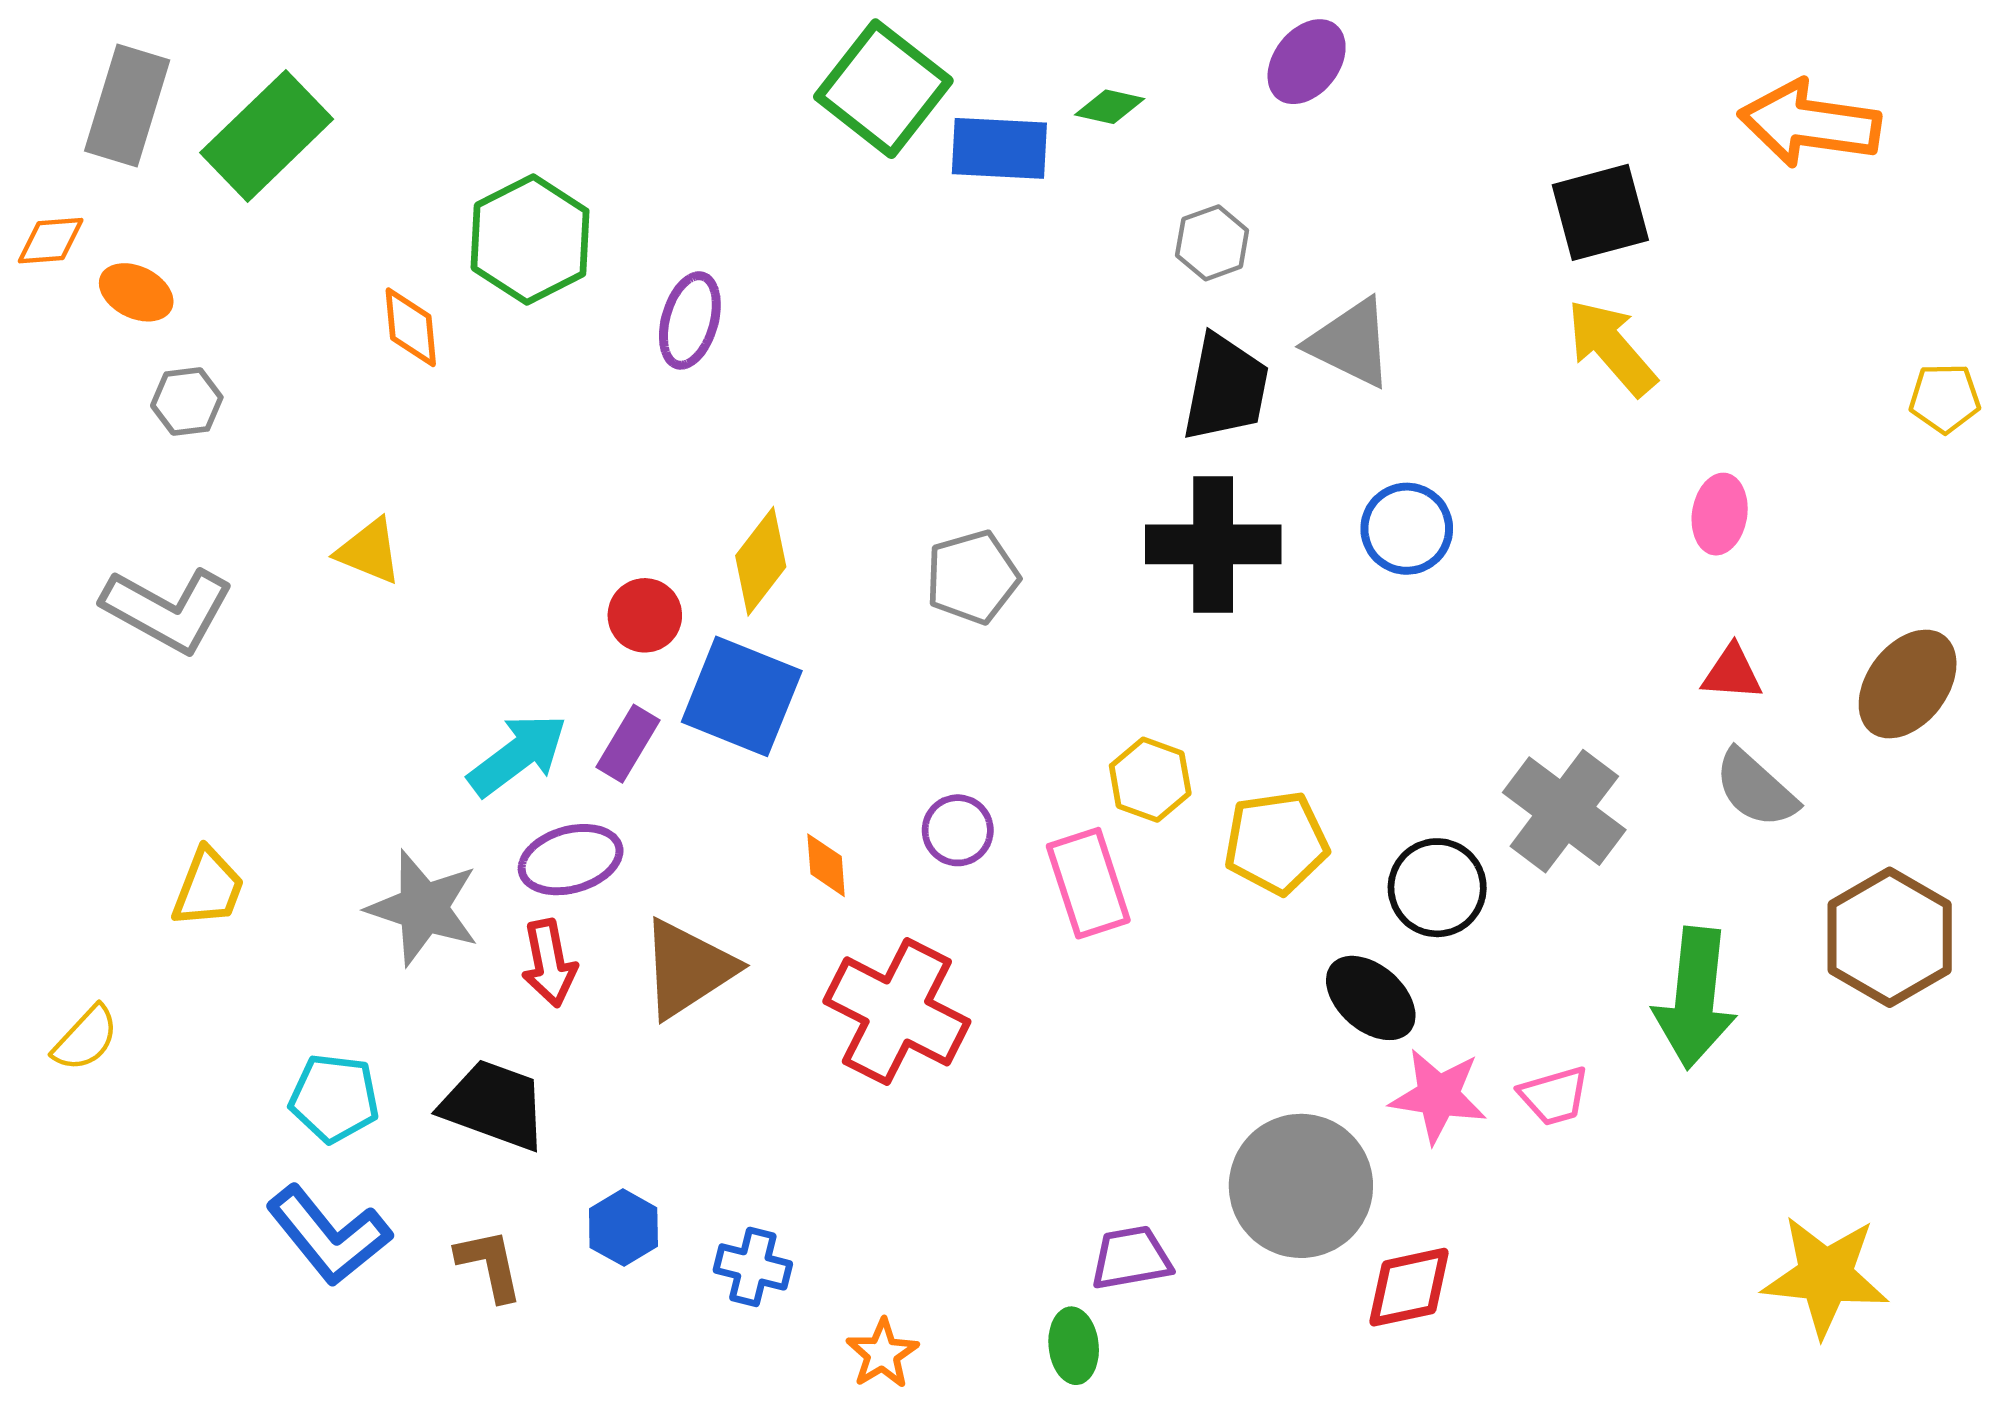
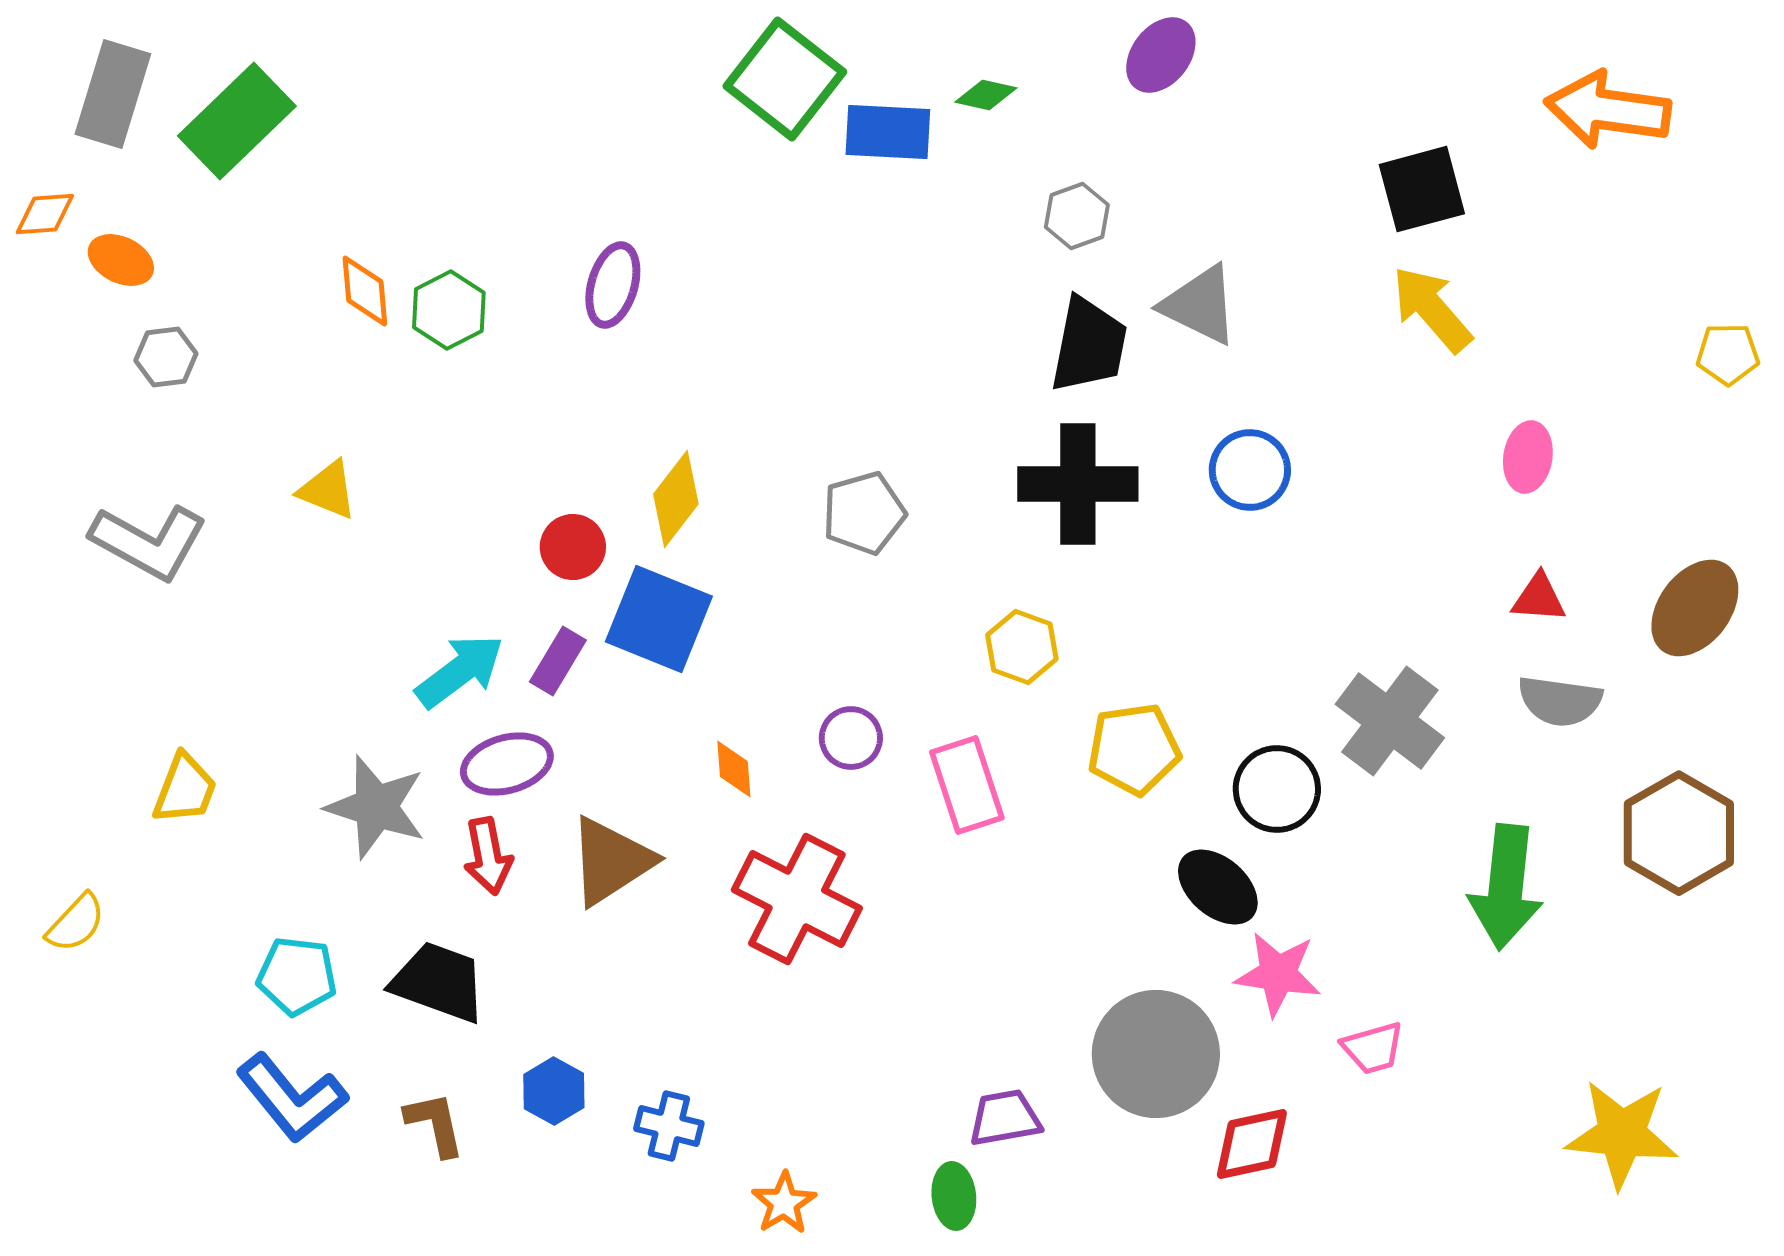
green hexagon: (530, 239) -> (449, 310), moved, size x0.7
yellow hexagon: (1150, 780) -> (1022, 647), moved
gray semicircle: (1756, 789) -> (1560, 701), turned -34
pink trapezoid: (1554, 1096) -> (1373, 1048), moved

